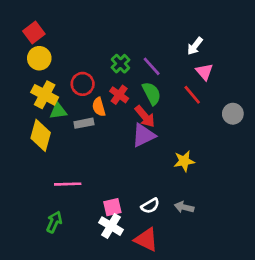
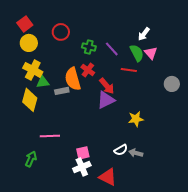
green cross: (120, 64) -> (89, 47), turned -32
red circle: (83, 84) -> (61, 32), moved
green semicircle: (152, 93) -> (137, 53), moved
red line: (192, 95) -> (129, 70), moved, turned -42
orange semicircle: (99, 107) -> (73, 79), size x1.6
white semicircle: (150, 206) -> (121, 150), moved
green arrow: (54, 222) -> (31, 159), moved
white cross: (111, 226) -> (82, 167), turned 36

